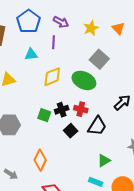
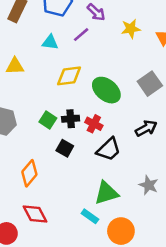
purple line: (54, 42) -> (81, 35), turned 32
gray square: (99, 59) -> (150, 84), moved
black square: (71, 131) -> (65, 148), moved, turned -32
green triangle: (104, 161) -> (106, 193), size x1.5

